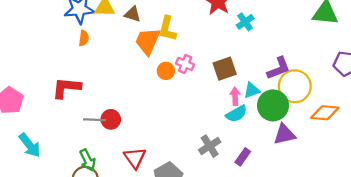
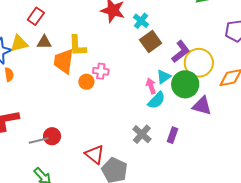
brown square: (225, 69) -> (151, 41), moved
purple triangle: (284, 134) -> (202, 106), turned 45
red triangle: (135, 158) -> (95, 154), moved

